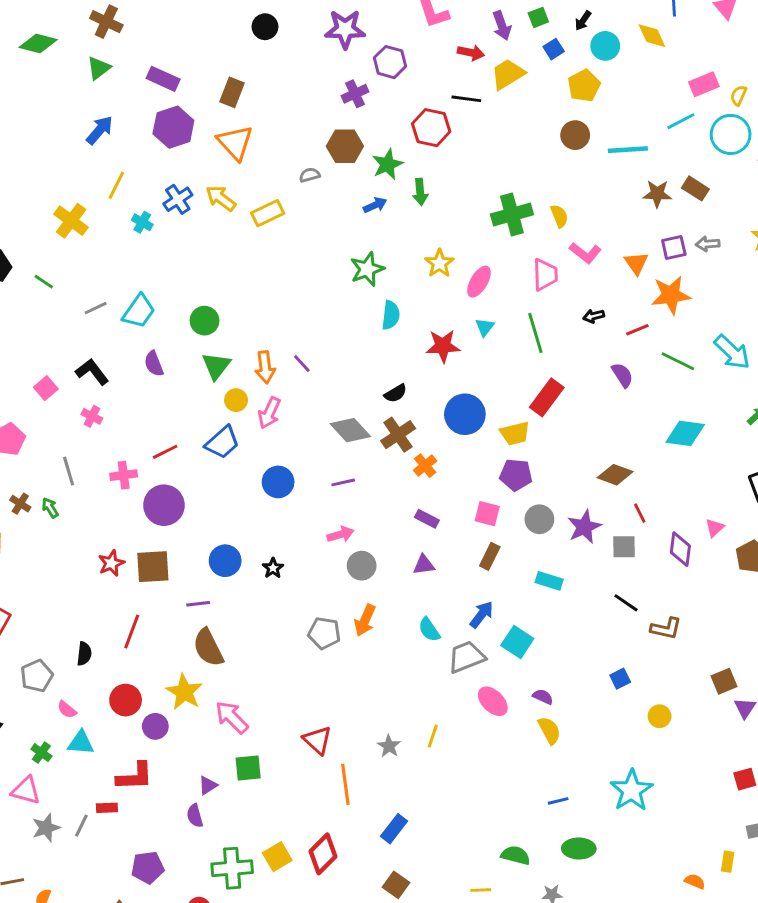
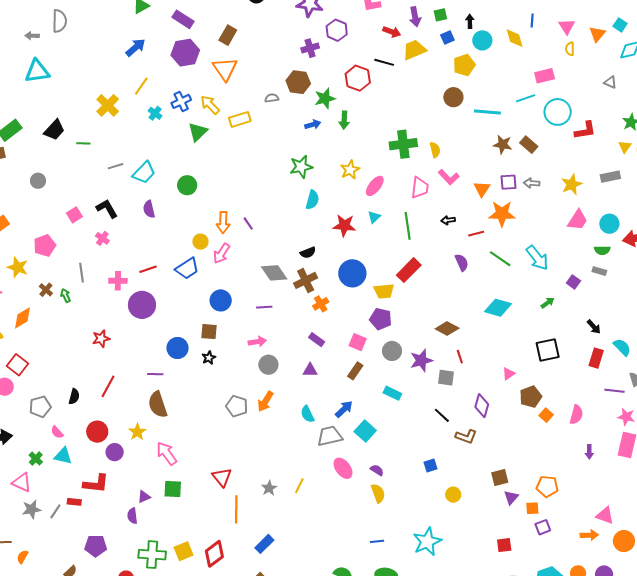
black arrow: (583, 21) -> (470, 21), turned 136
yellow semicircle: (739, 95) -> (570, 49), moved, turned -32
green line: (44, 282) -> (83, 143), turned -40
green triangle: (216, 366) -> (198, 132), moved
purple diamond: (680, 549) -> (482, 406), moved
brown square: (153, 567) -> (209, 332), moved, size x0.7
yellow star: (184, 692) -> (137, 432), size x0.7

